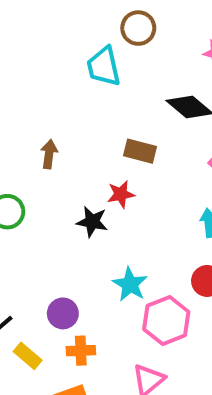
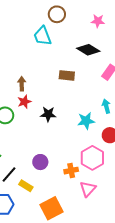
red star: (121, 194) -> (24, 102), moved
cyan star: (130, 284) -> (86, 121), moved, turned -30
orange cross: (81, 351) -> (71, 171), moved

